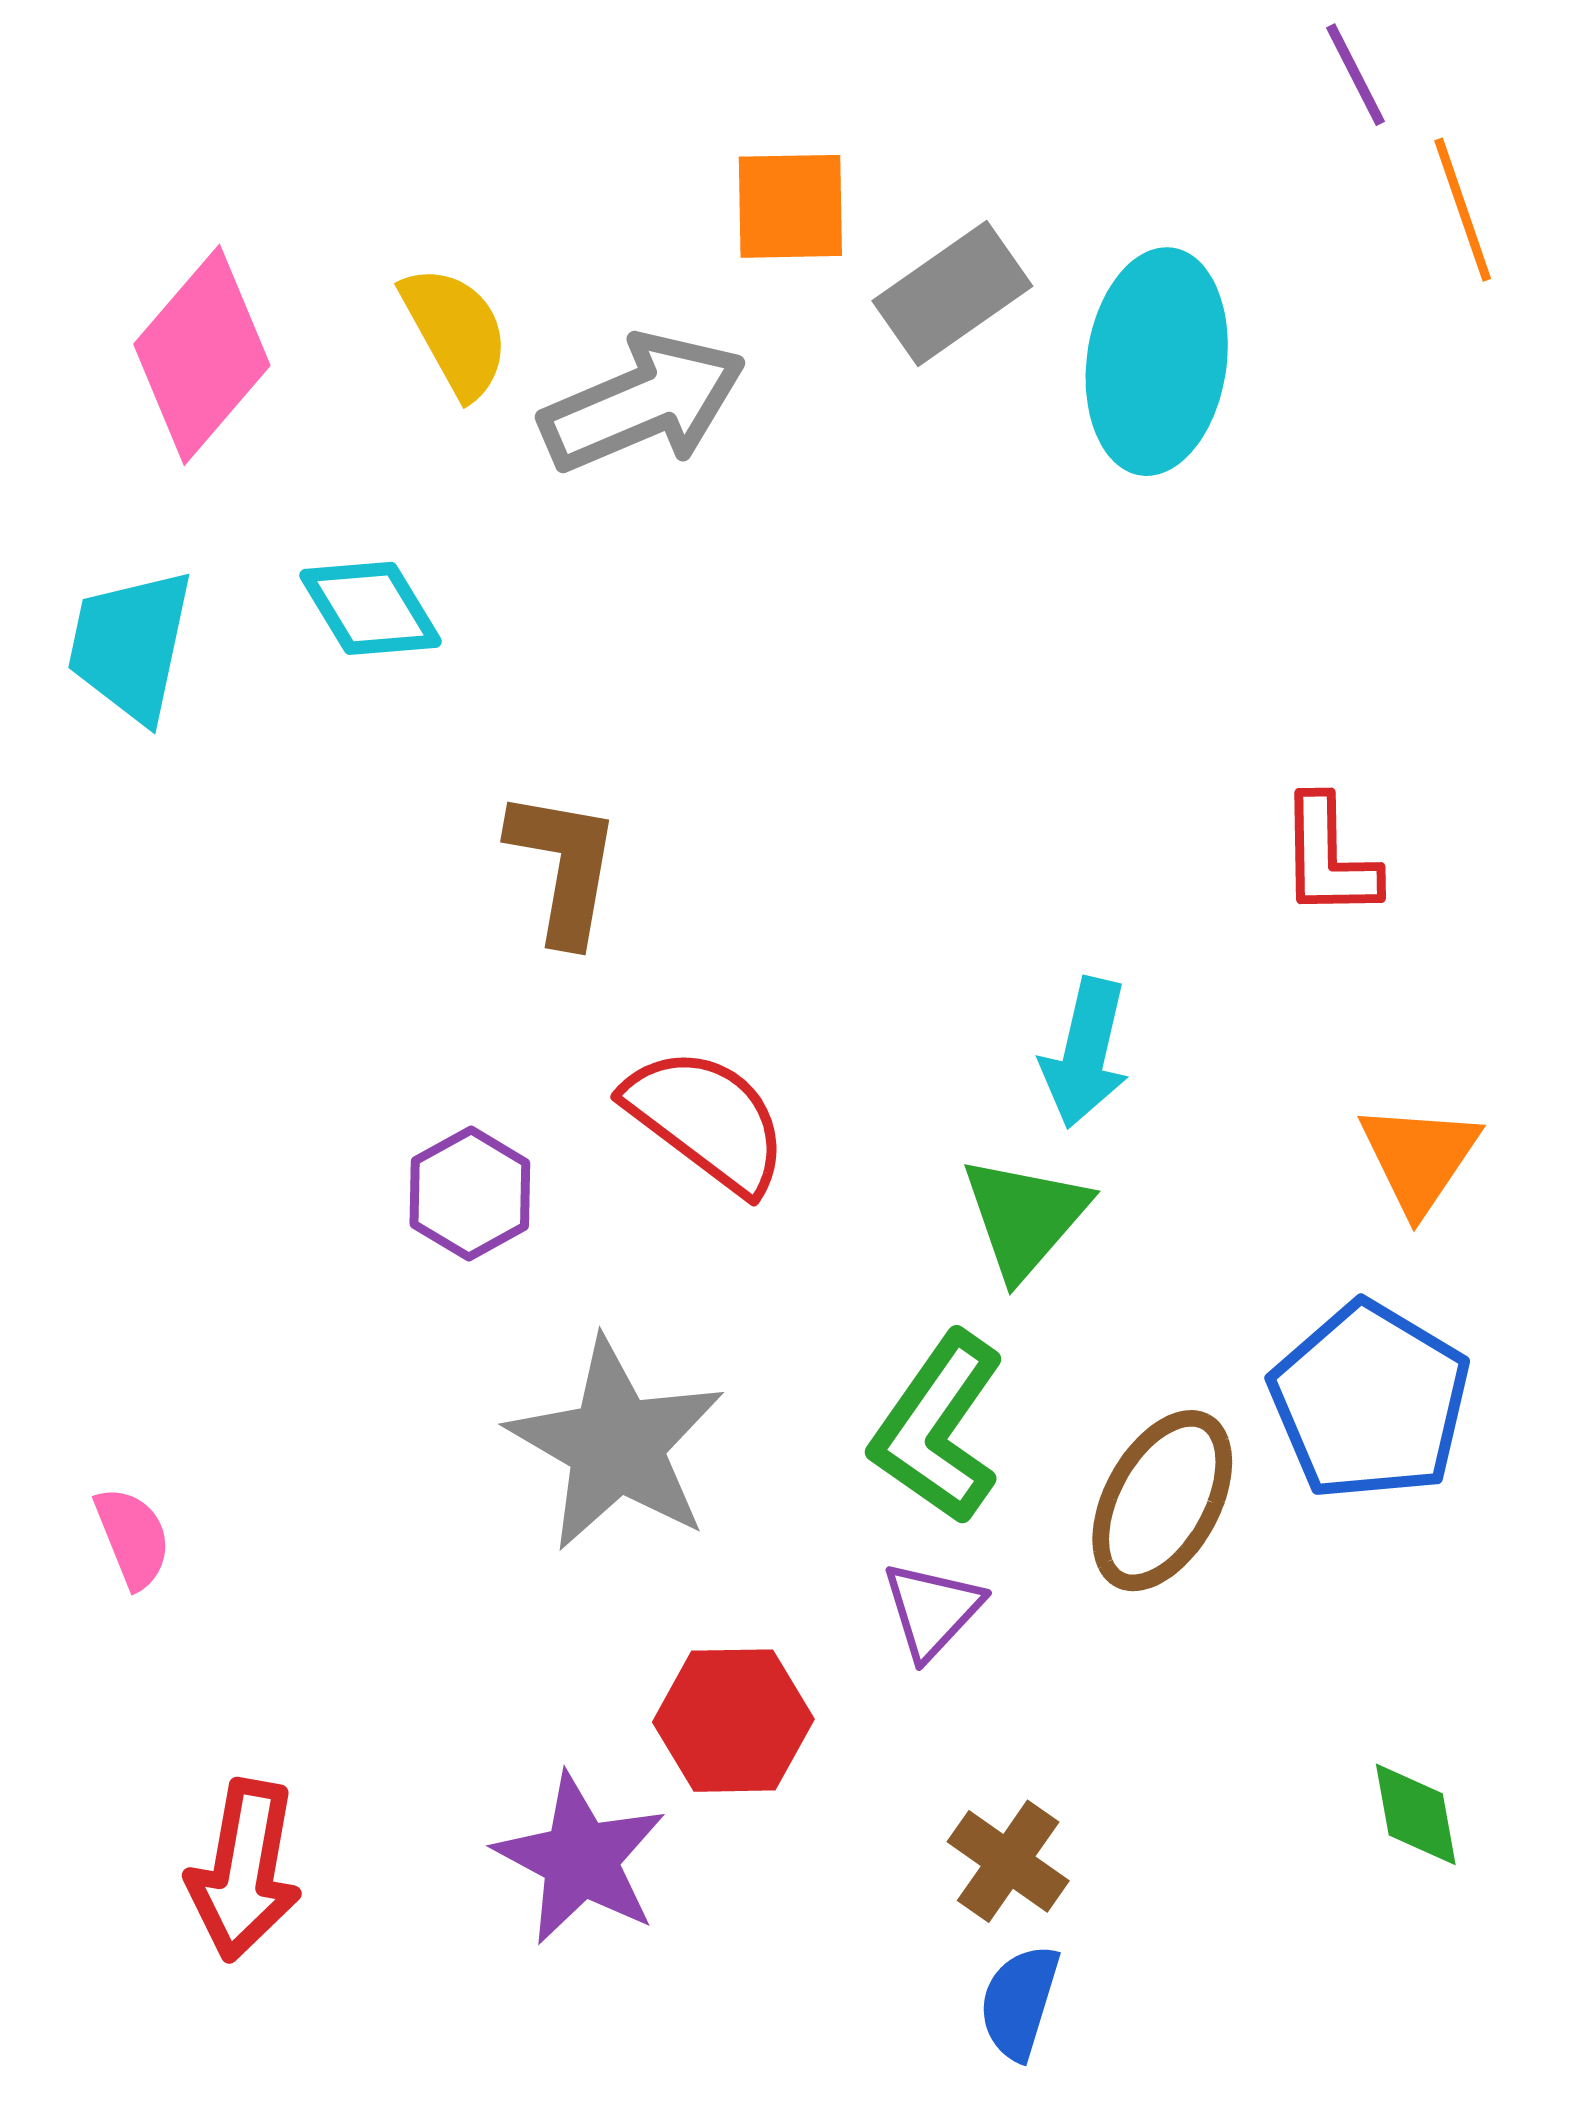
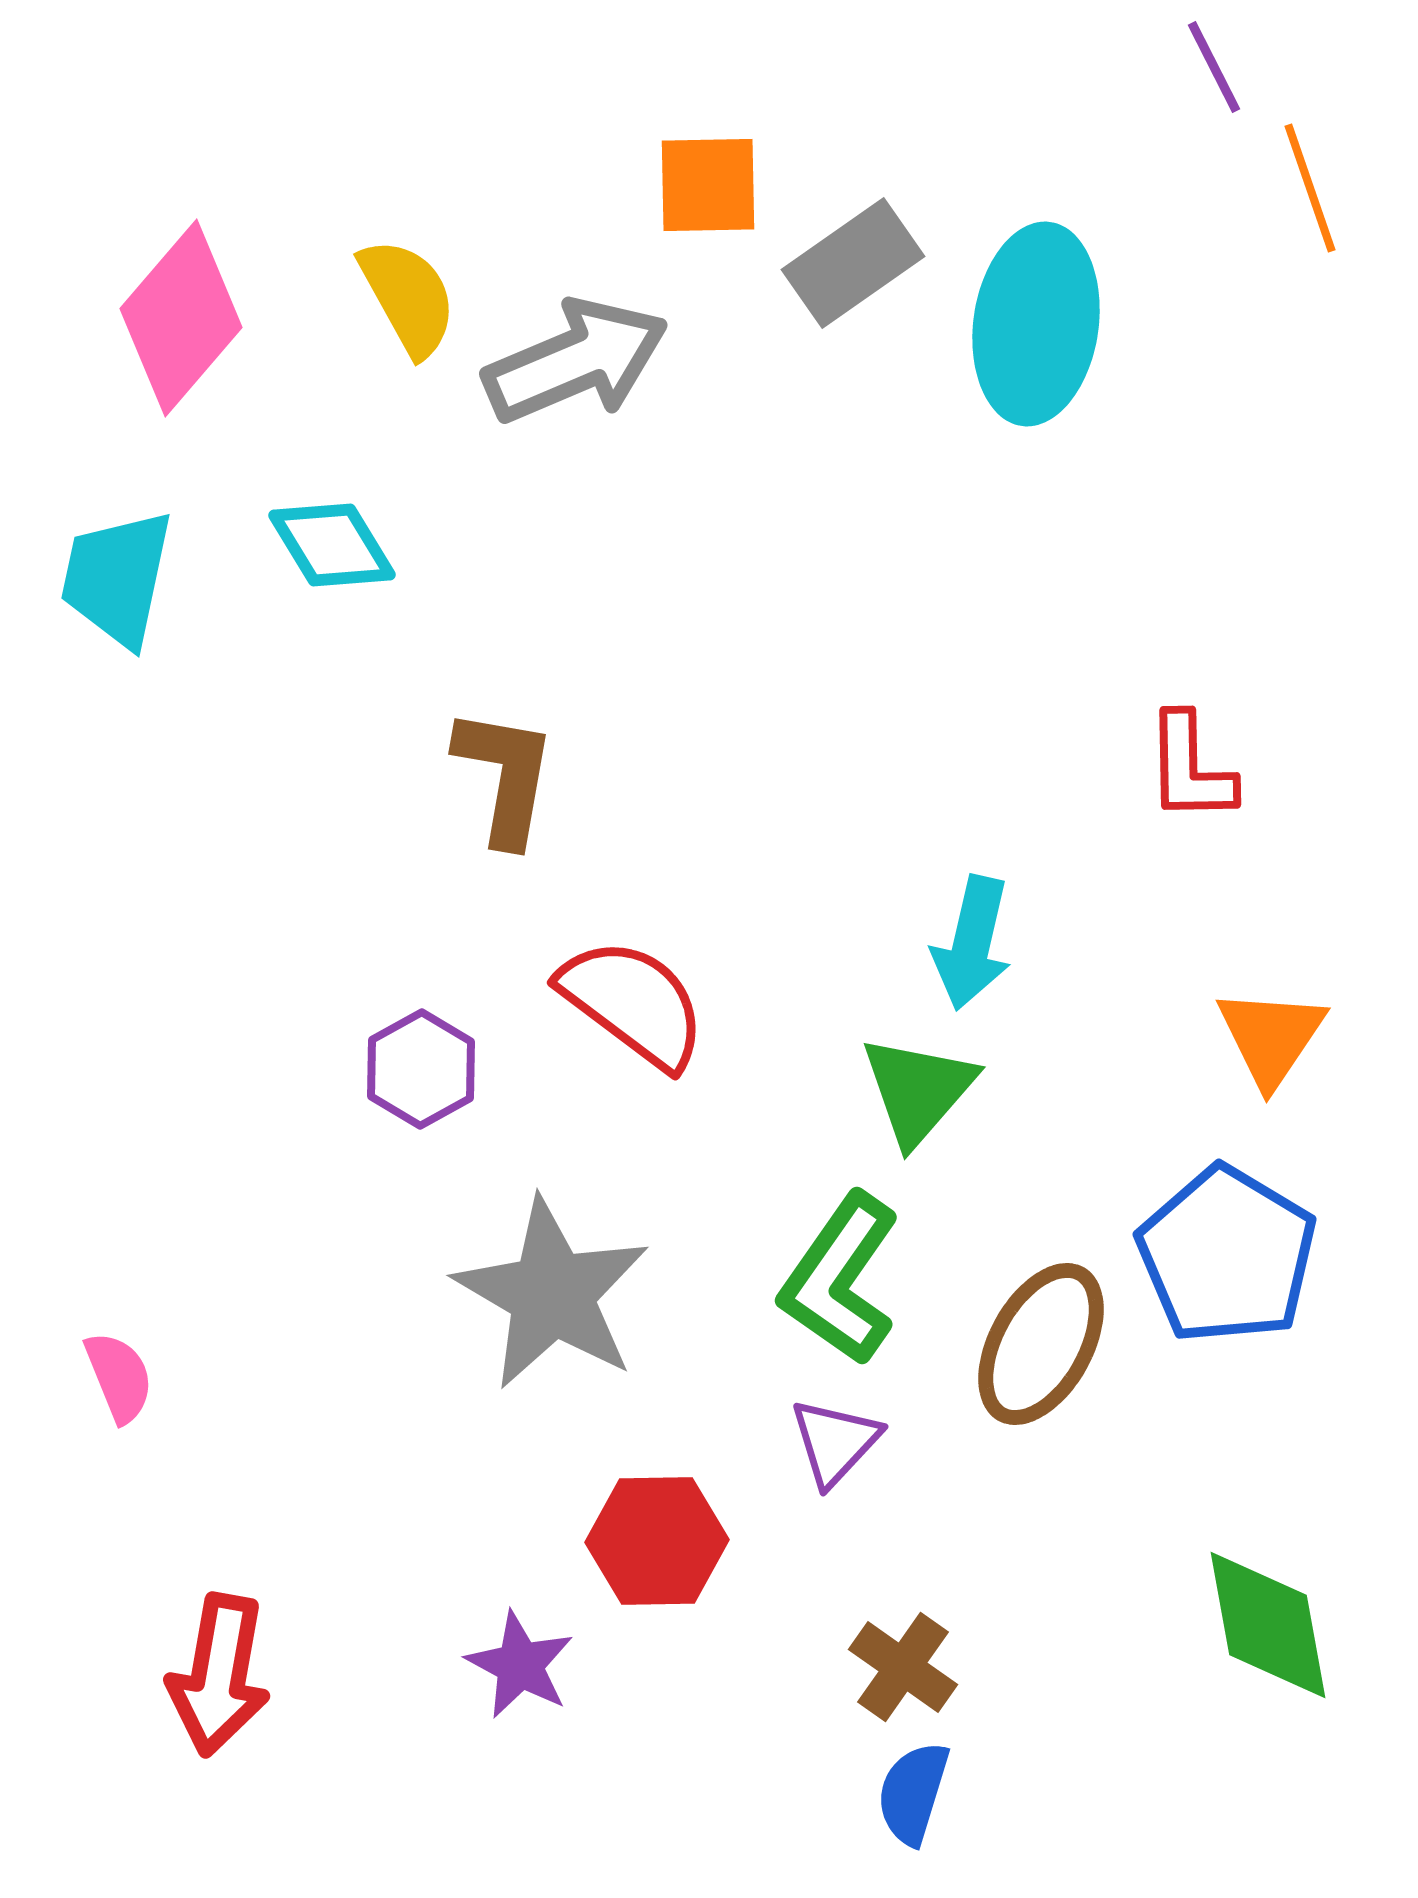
green diamond: (1416, 1814) -> (1268, 1625), size x1.6
purple star: (580, 1859) -> (520, 1665), size x0.7

